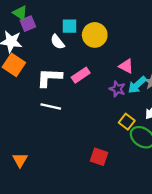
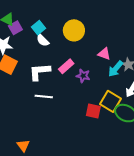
cyan square: (70, 26) -> (39, 28), moved, turned -32
purple star: (117, 89) -> (83, 76), moved
yellow square: (127, 122) -> (111, 101), size x1.5
red square: (99, 157) -> (93, 111), moved

